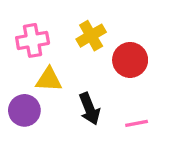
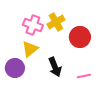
pink cross: (33, 40) -> (33, 25), moved, turned 30
yellow triangle: (49, 80) -> (30, 49), turned -42

